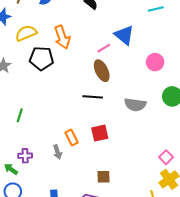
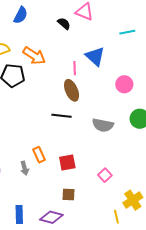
orange arrow: (62, 37) -> (34, 56), turned -40
pink line: (104, 48) -> (75, 68), turned -64
red square: (100, 133) -> (67, 163), moved
pink square: (166, 157) -> (105, 175), moved

